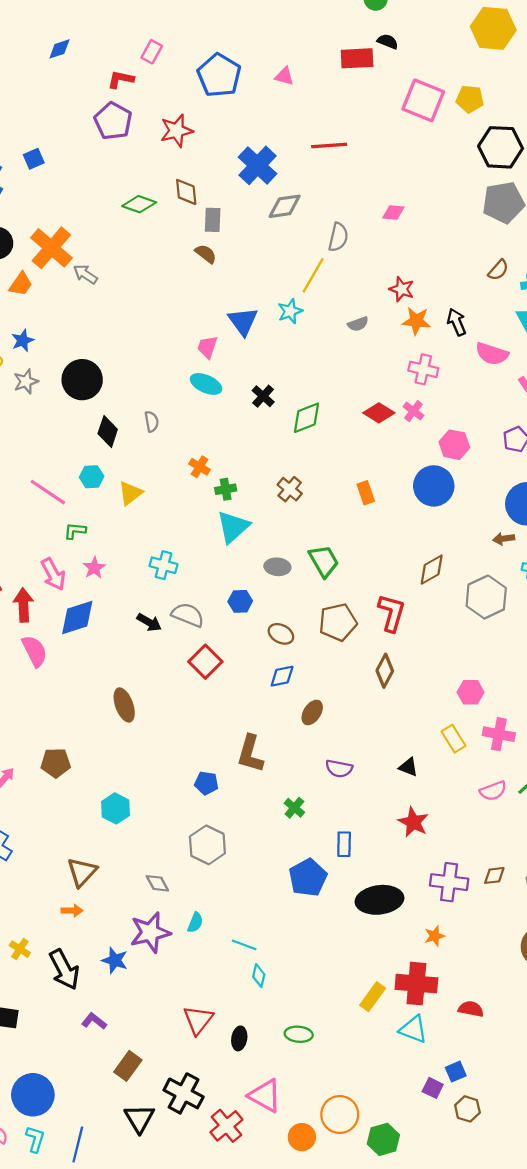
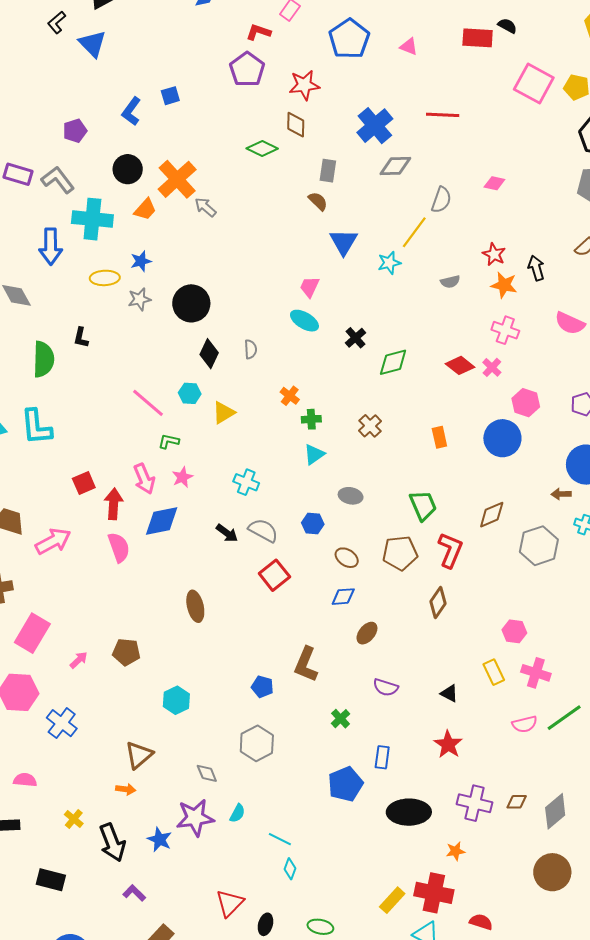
brown diamond: (186, 192) -> (296, 125), moved
blue triangle: (243, 321) -> (343, 242), moved
black arrow: (457, 322) -> (536, 268), moved
cyan triangle: (233, 527) -> (314, 454), size x0.7
green trapezoid: (324, 561) -> (423, 505), moved

